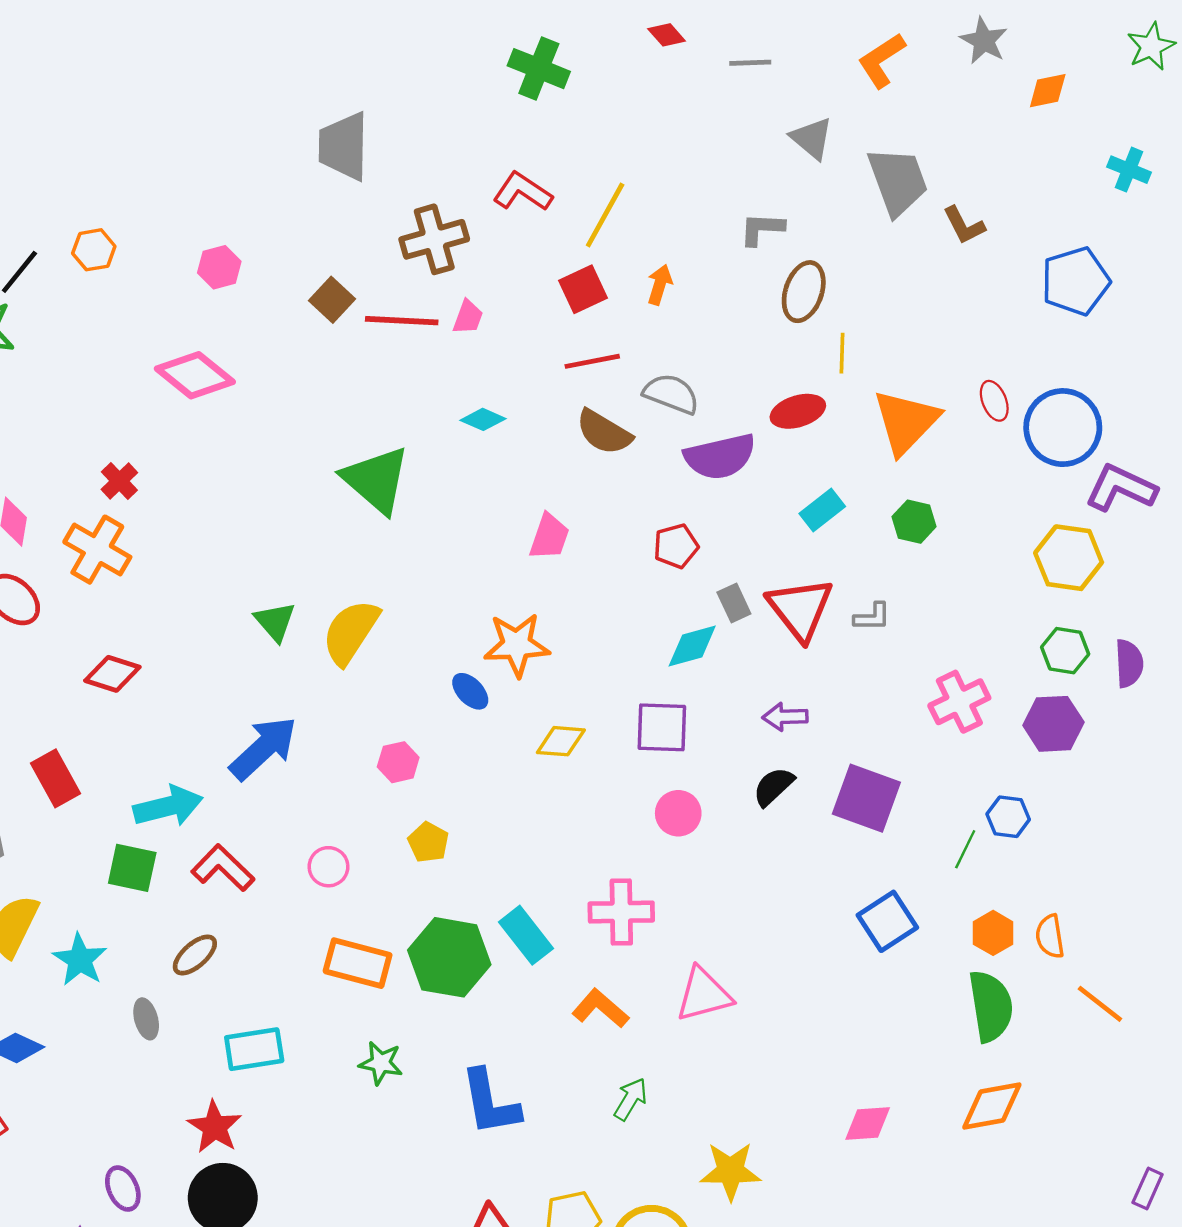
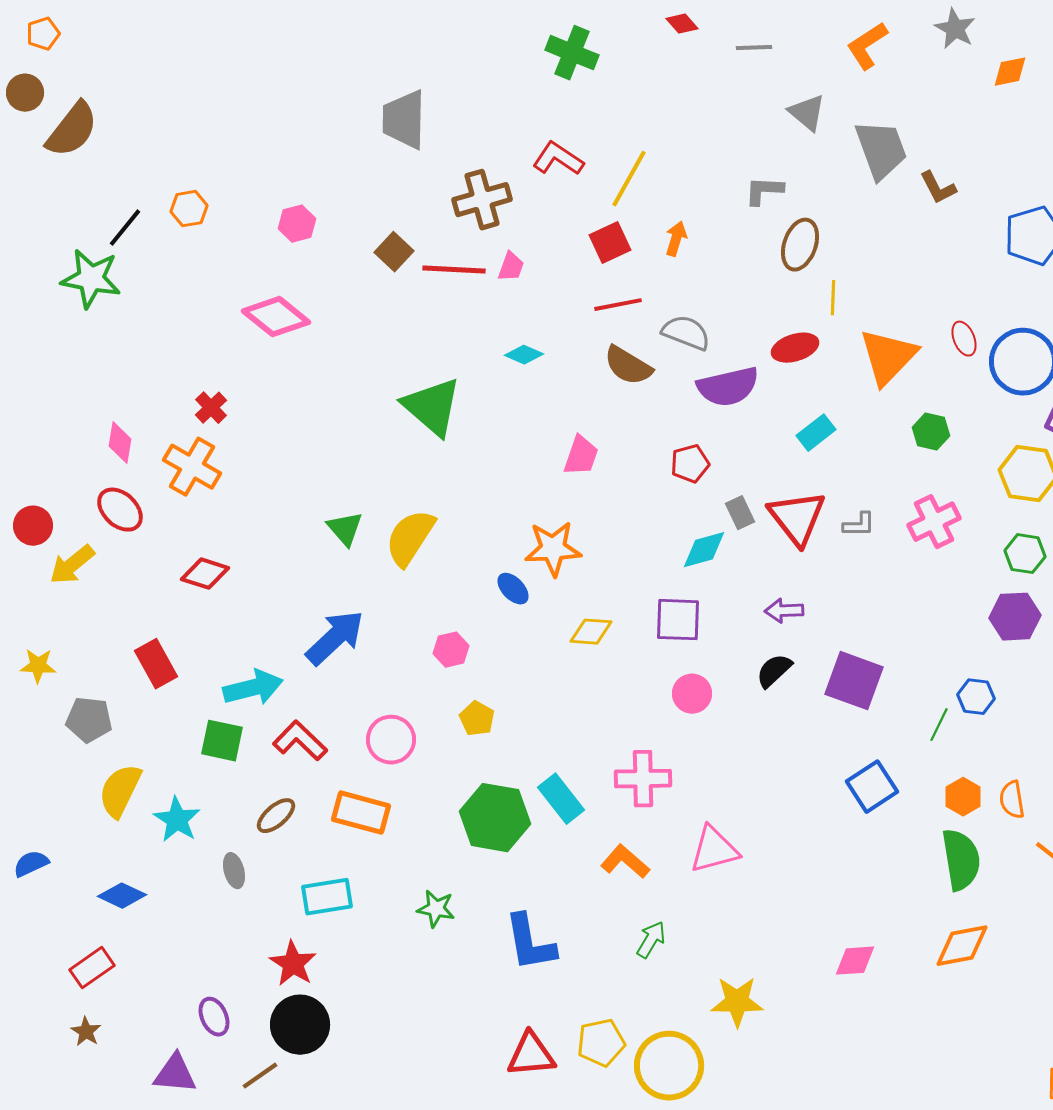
green hexagon: (914, 522) -> (931, 432), moved
pink cross: (959, 702) -> (934, 522), moved
pink circle: (329, 867) -> (391, 740), size x1.4
orange rectangle: (358, 963) -> (361, 813), moved

